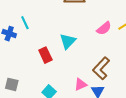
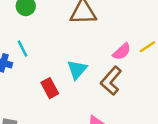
brown L-shape: (101, 68) -> (111, 81), moved

